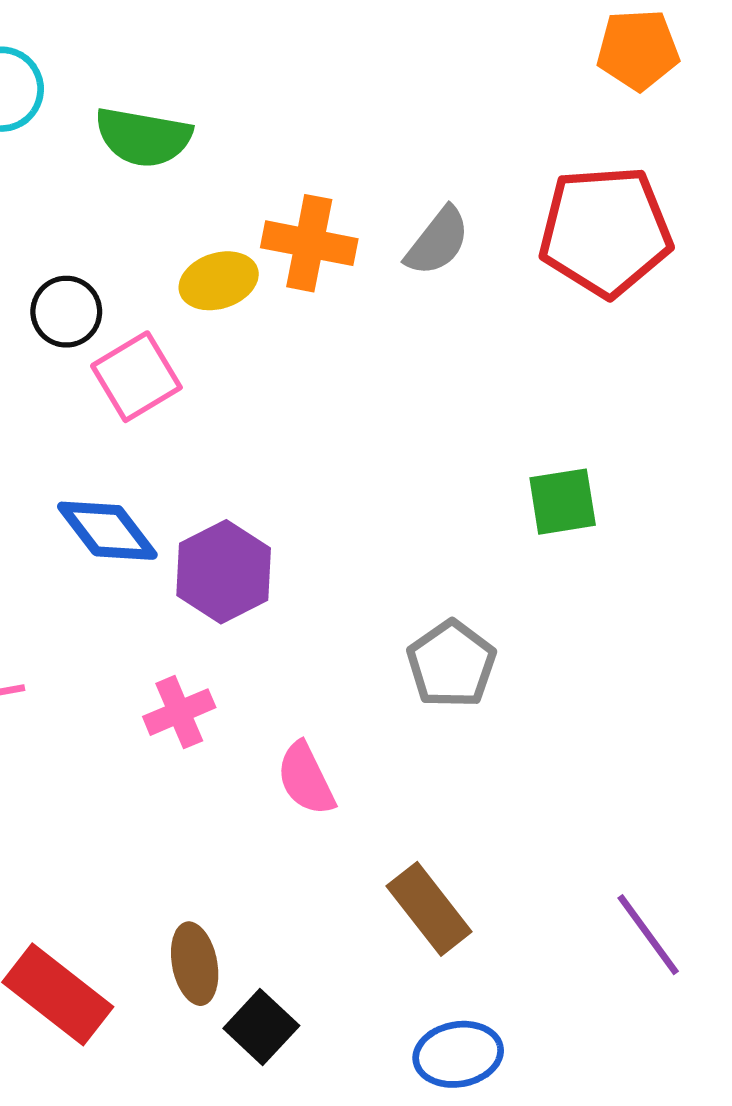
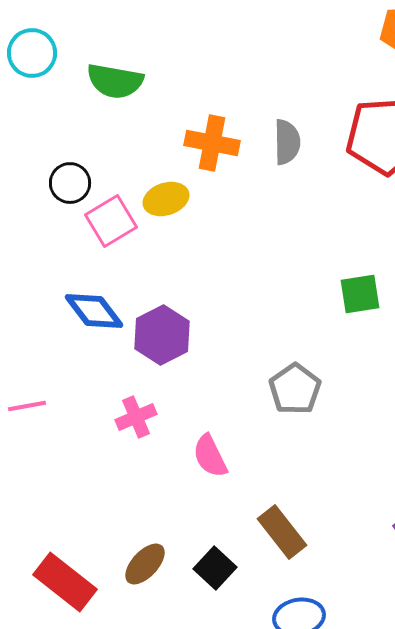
gray semicircle: (438, 241) -> (287, 142), turned -39
yellow ellipse: (219, 281) -> (166, 199), moved
brown ellipse: (195, 964) -> (145, 564), turned 54
black square: (261, 1027) -> (215, 568), moved

